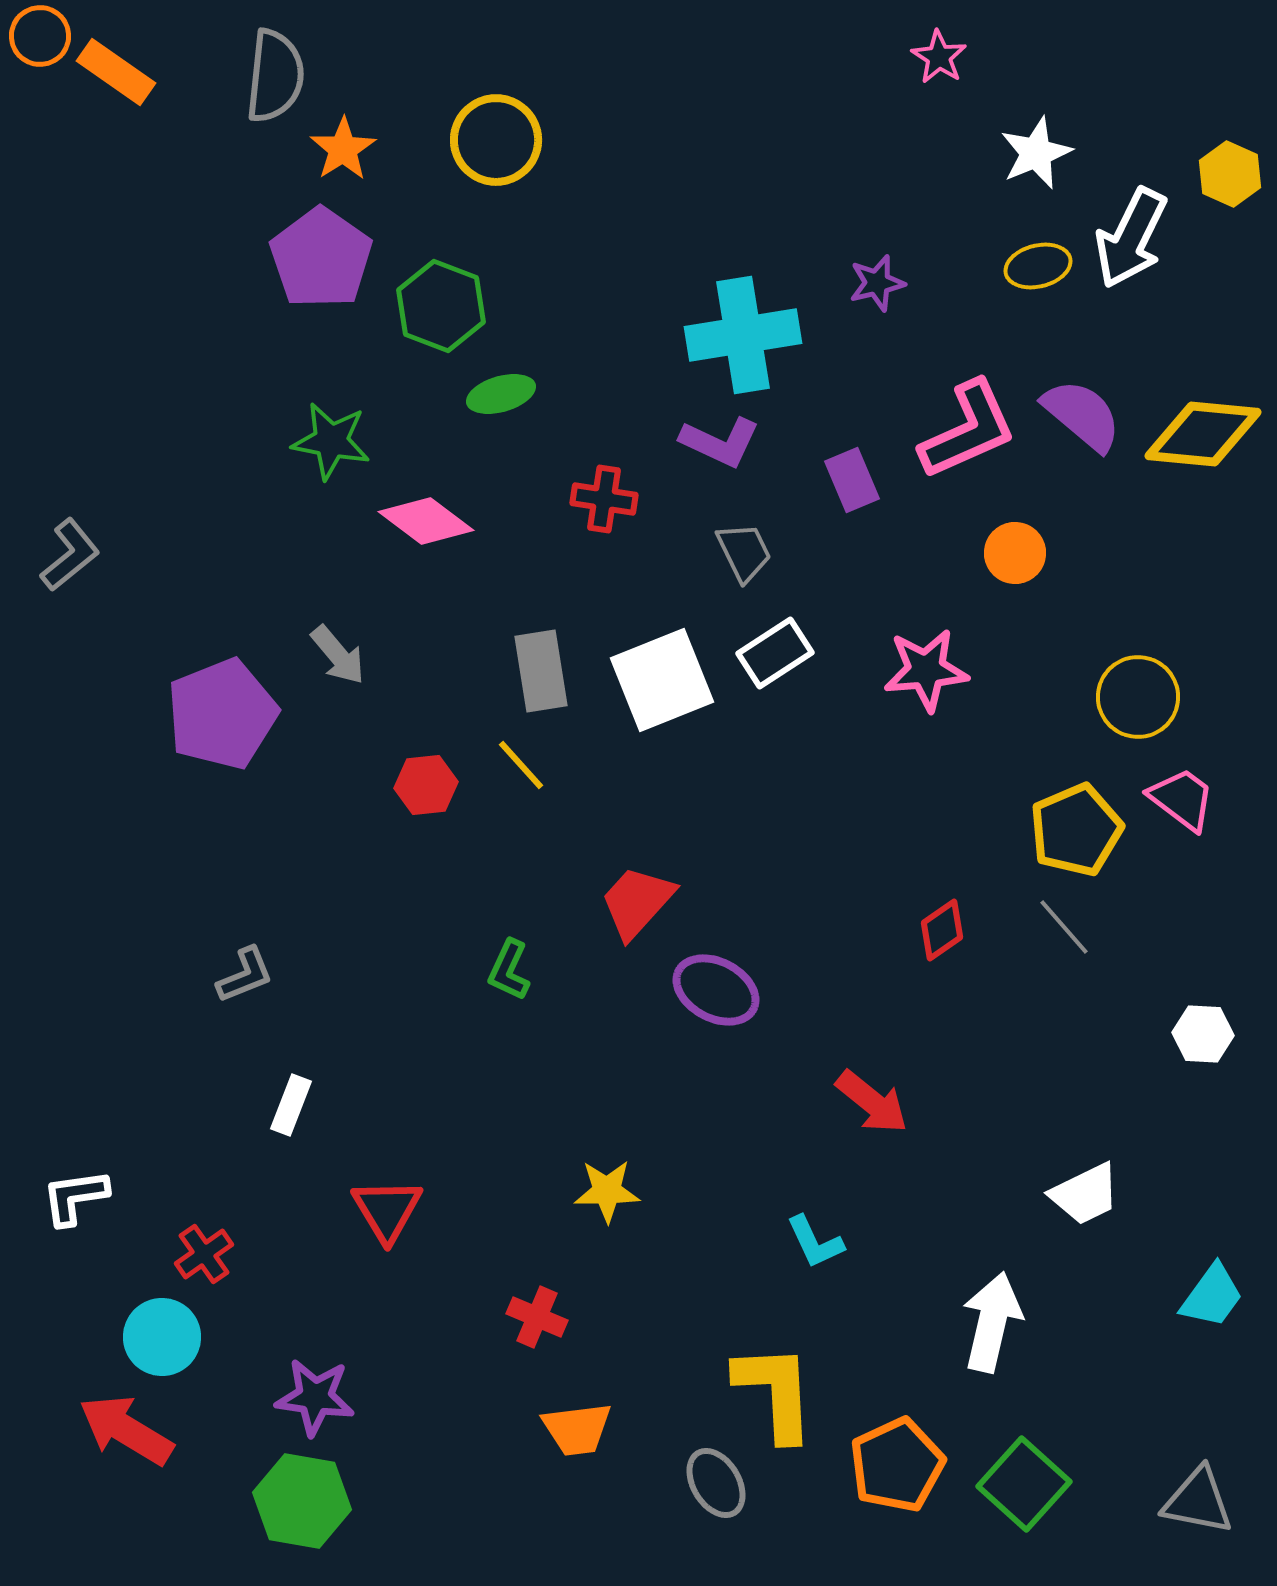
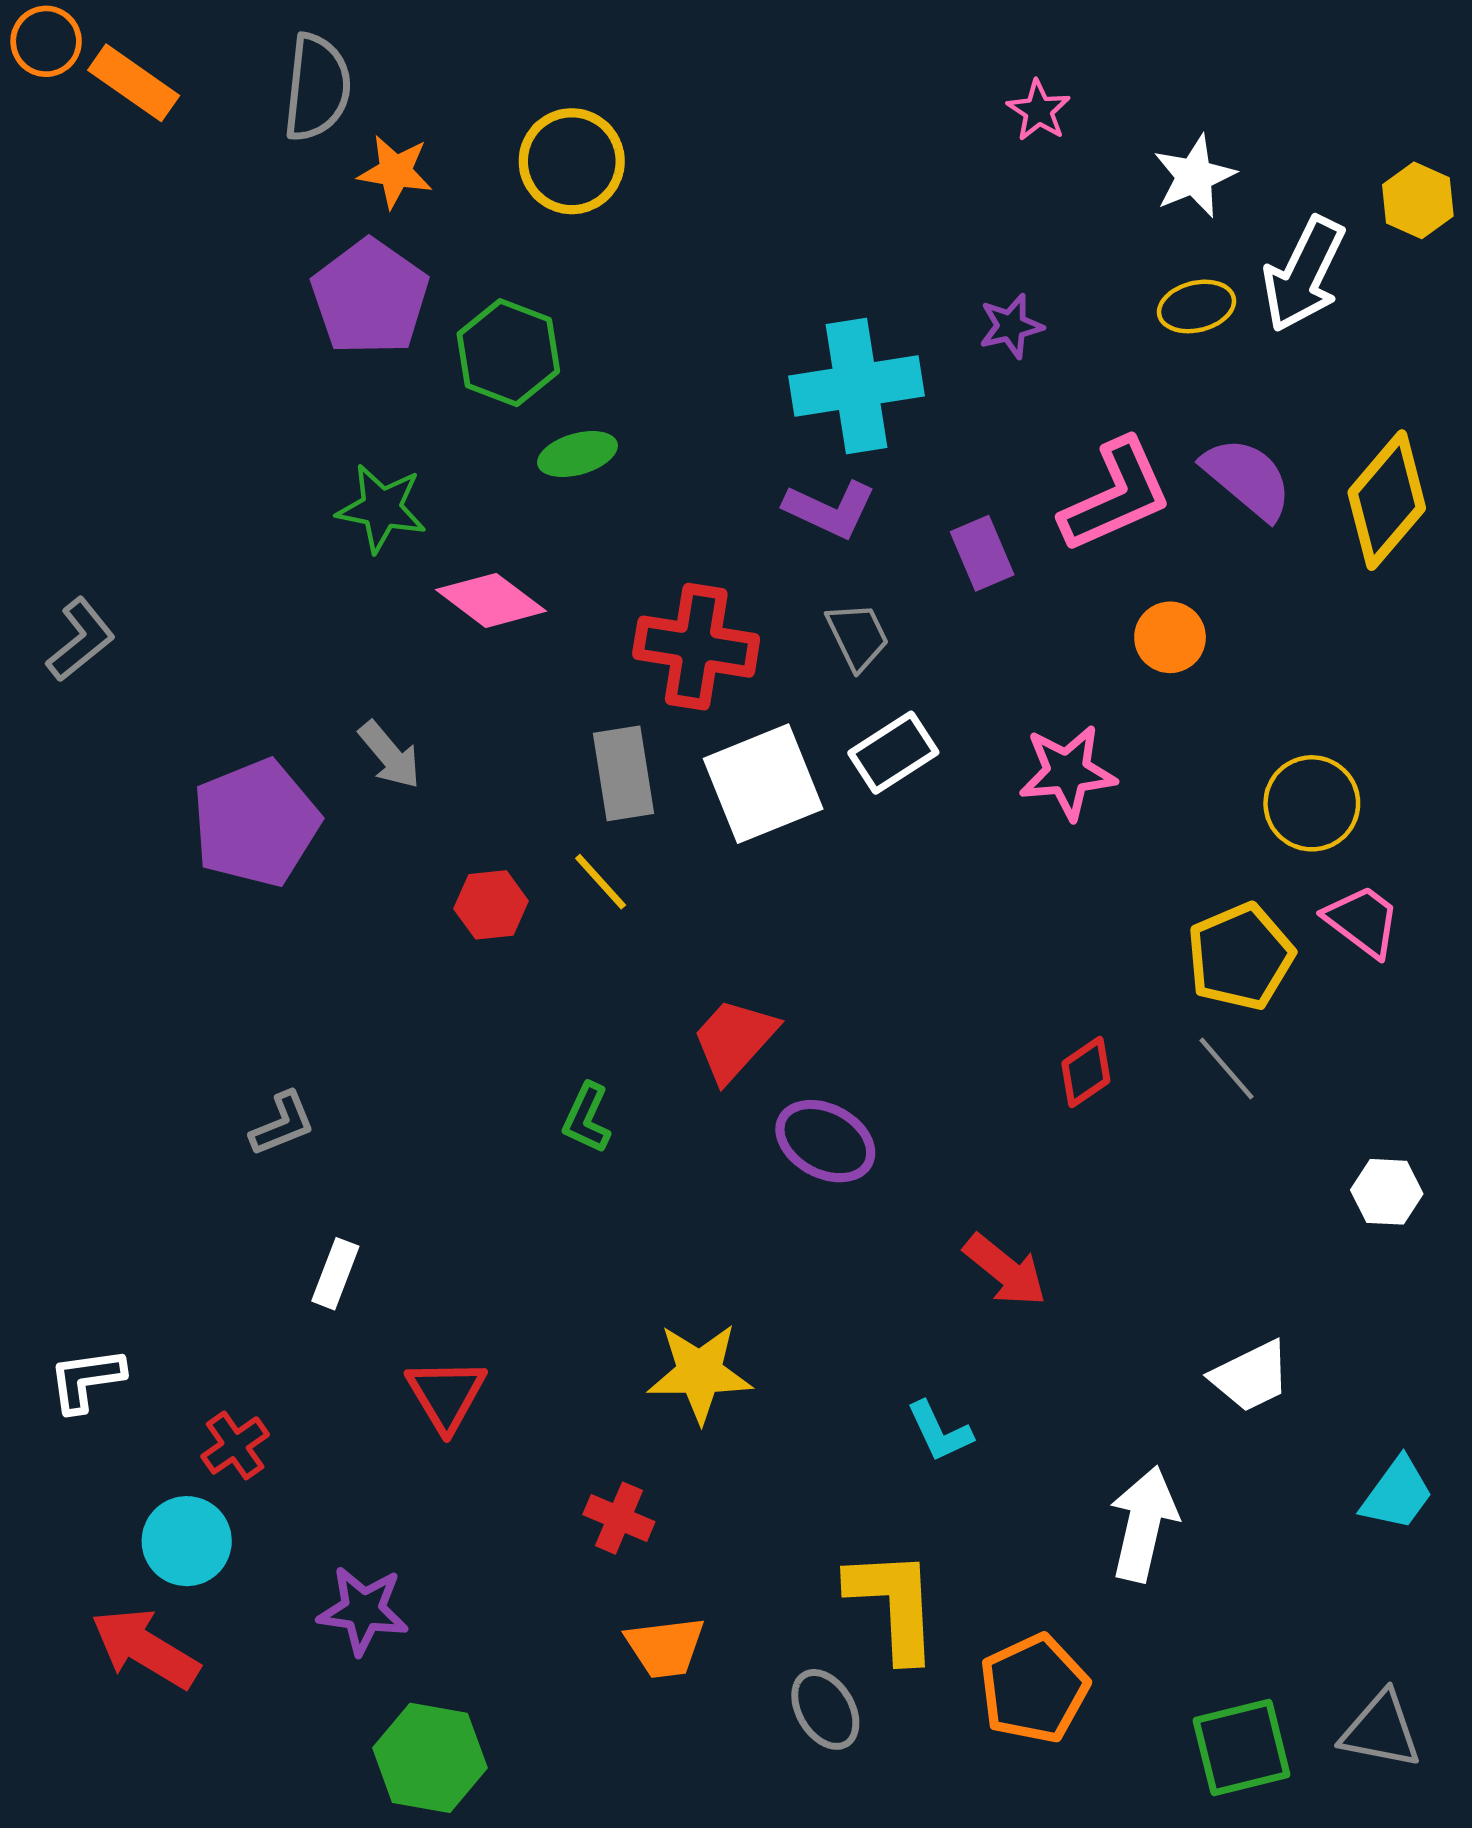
pink star: (939, 57) -> (1039, 110), moved
orange star: (343, 149) -> (395, 172), turned -30
yellow diamond: (1203, 434) -> (1387, 500), turned -55
red cross: (604, 499) -> (696, 647), moved, size x1.6
yellow star: (607, 1191) -> (700, 1373), size x1.4
green square: (1024, 1484) -> (1242, 1747), moved, turned 34
green hexagon: (302, 1501) -> (430, 1758), moved

